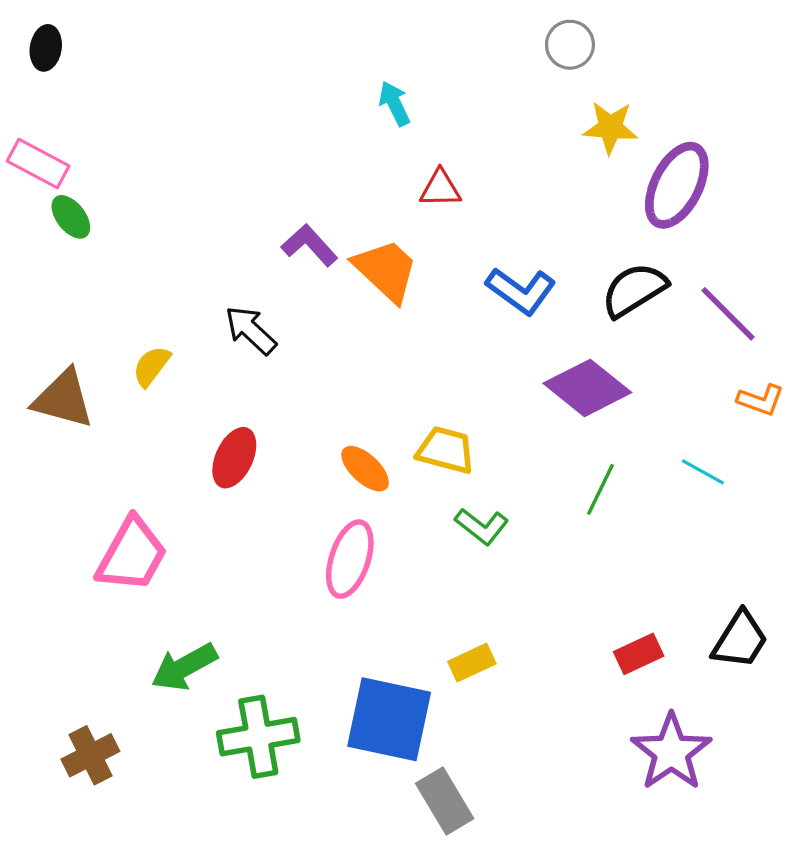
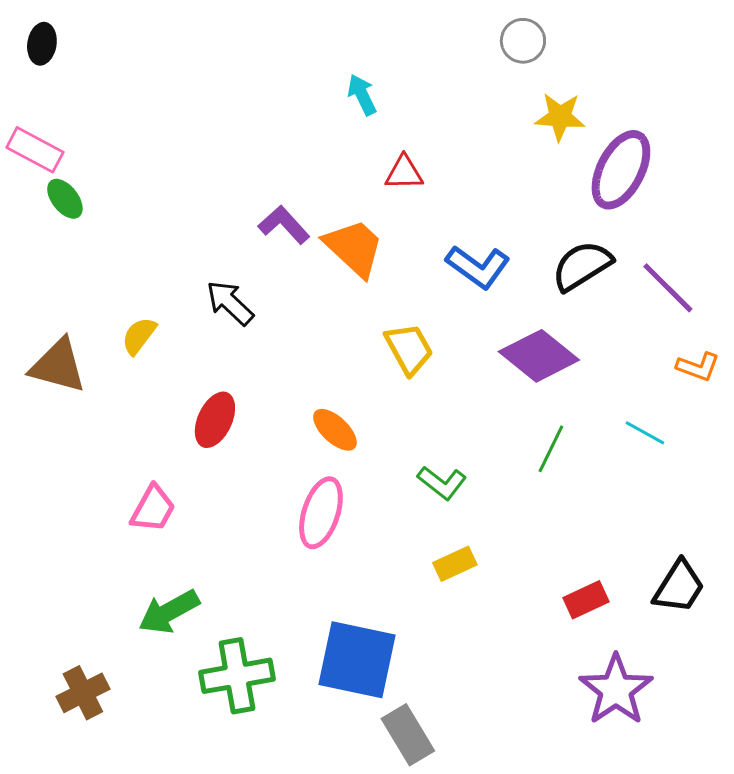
yellow trapezoid: (446, 450) -> (409, 349), moved, turned 46
pink trapezoid: (132, 555) -> (153, 509), moved, size x0.7
yellow rectangle: (472, 663) -> (455, 564), moved

